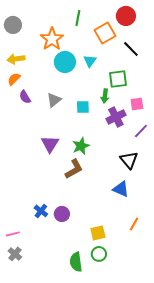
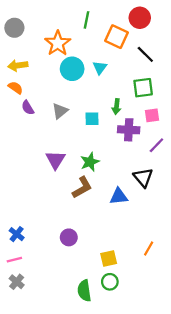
orange square: (105, 33) -> (116, 37), turned -35
orange semicircle: (14, 79) -> (16, 88), turned 80
green square: (118, 79) -> (143, 88), moved
purple cross: (116, 117) -> (129, 130), turned 30
blue triangle: (121, 189) -> (119, 196), moved, turned -30
blue cross: (41, 211) -> (17, 234), moved

